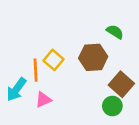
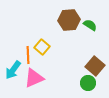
brown hexagon: (93, 57) -> (69, 20), moved
pink triangle: (43, 100) -> (34, 78), size x1.5

